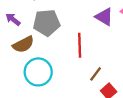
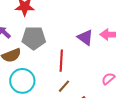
brown line: (96, 74) -> (64, 86), moved

